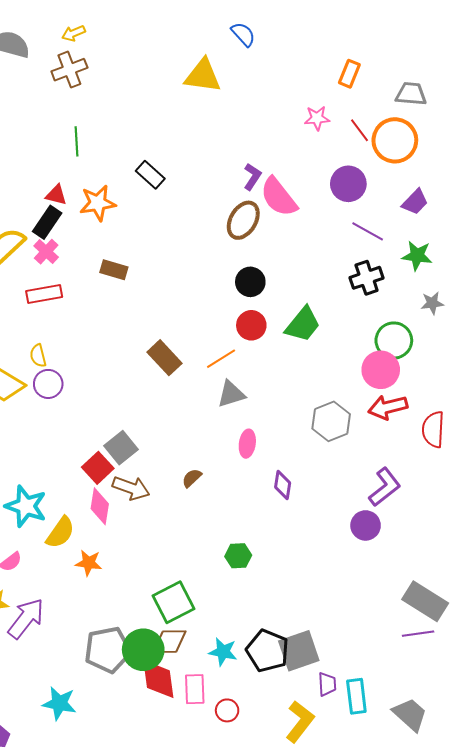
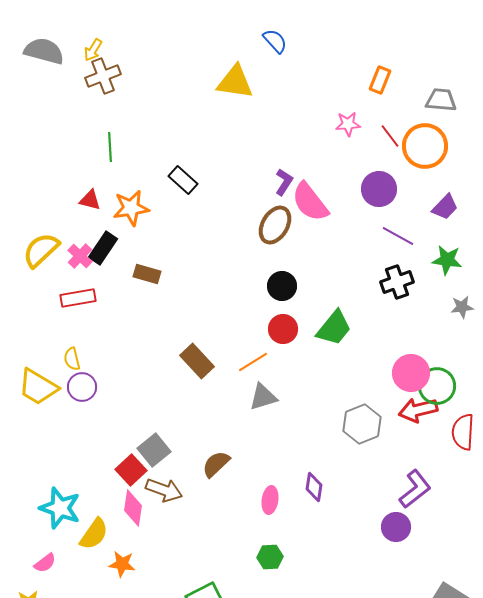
yellow arrow: (73, 33) -> (93, 50), moved, turned -35
black rectangle: (47, 222) -> (103, 248), moved
green circle: (394, 340) -> (437, 386), moved
pink ellipse: (247, 444) -> (270, 500), moved
brown semicircle: (192, 478) -> (216, 464), moved, size x1.4

